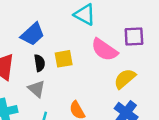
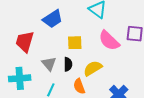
black semicircle: (40, 63) -> (68, 64), moved
yellow semicircle: (125, 79) -> (93, 68), moved

